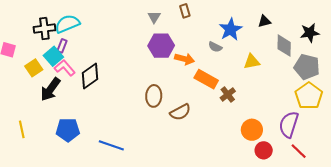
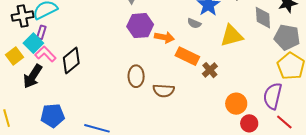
yellow triangle: (252, 62) -> (232, 36), size x1.4
brown semicircle: (180, 112) -> (164, 91), turned 35

